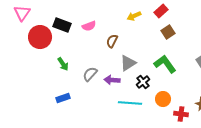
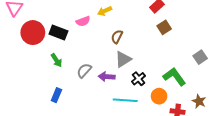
yellow arrow: (134, 16) -> (105, 11), moved
black rectangle: (62, 25) -> (58, 33), moved
brown semicircle: (112, 41) -> (117, 37), moved
green L-shape: (165, 64) -> (174, 77), moved
blue rectangle: (63, 98) -> (56, 95), turned -48

